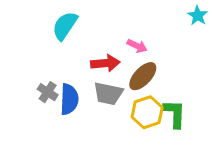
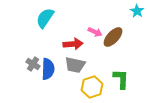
brown ellipse: (143, 76) -> (113, 37), moved
yellow hexagon: (147, 112) -> (92, 87), moved

